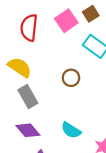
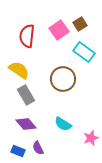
brown circle: (71, 78) -> (63, 79), size x1.6

